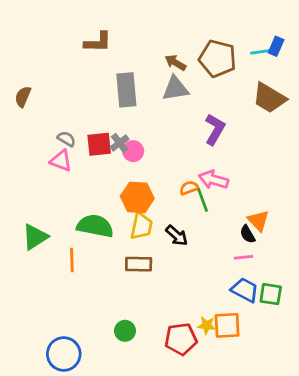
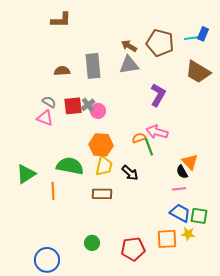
brown L-shape: (98, 42) -> (61, 20), moved
brown semicircle: (23, 97) -> (62, 71), moved, turned 63
yellow star: (207, 325) -> (188, 234), moved

